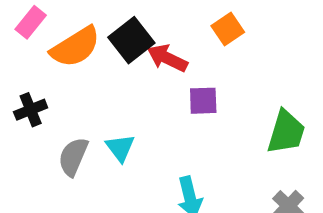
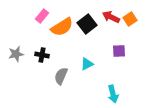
red arrow: (167, 58) -> (111, 17), moved
black cross: (31, 110) -> (42, 55), turned 32
cyan triangle: (120, 148) -> (87, 64), moved, turned 40

